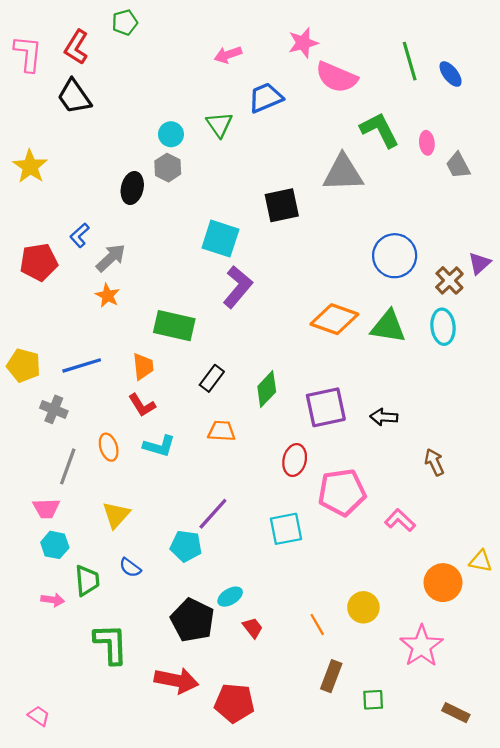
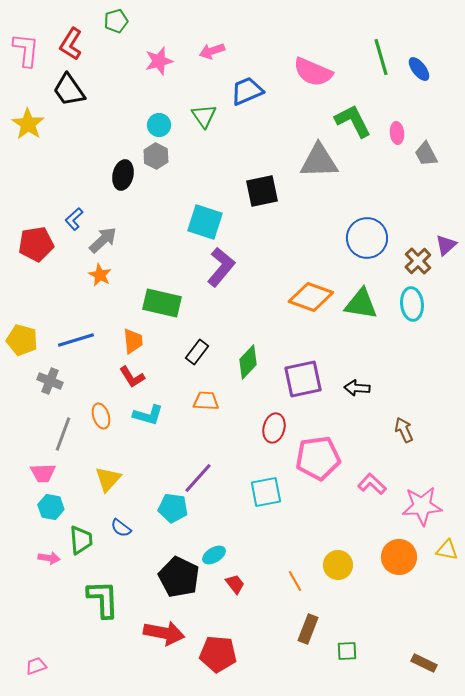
pink star: (303, 43) -> (159, 61), moved
yellow star: (30, 166) -> (28, 124), moved
yellow triangle: (481, 561) -> (447, 550), moved
orange circle: (443, 583) -> (399, 557), moved
pink star: (421, 646) -> (422, 506), moved, turned 30
pink trapezoid: (39, 716) -> (36, 666), turned -55

